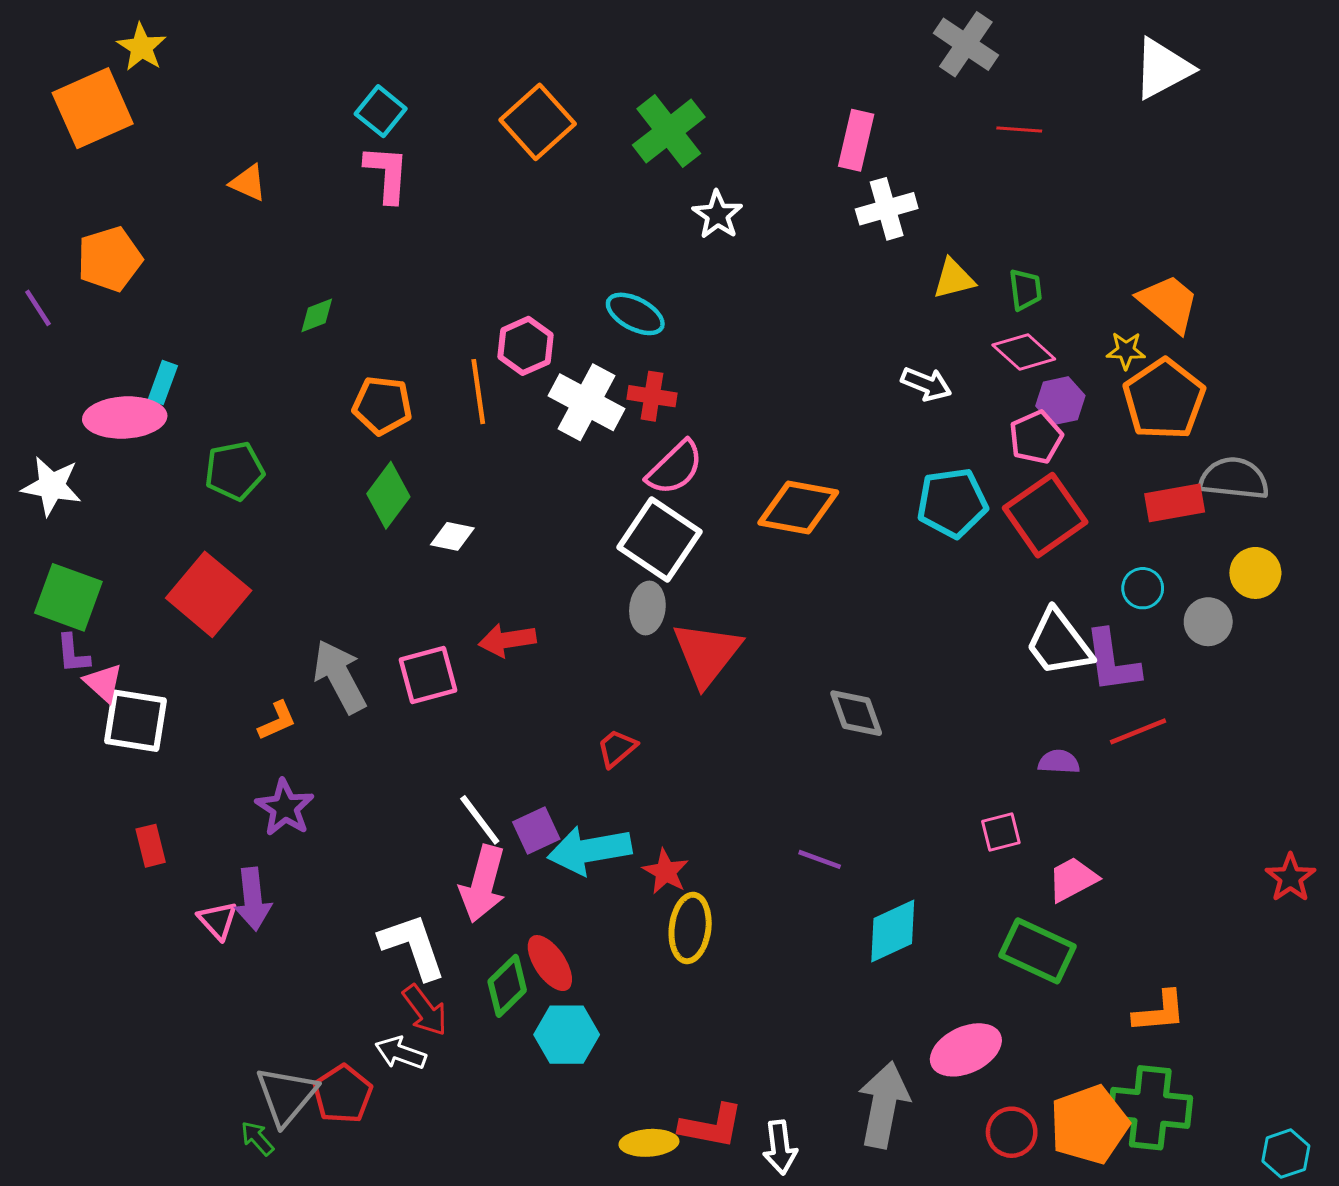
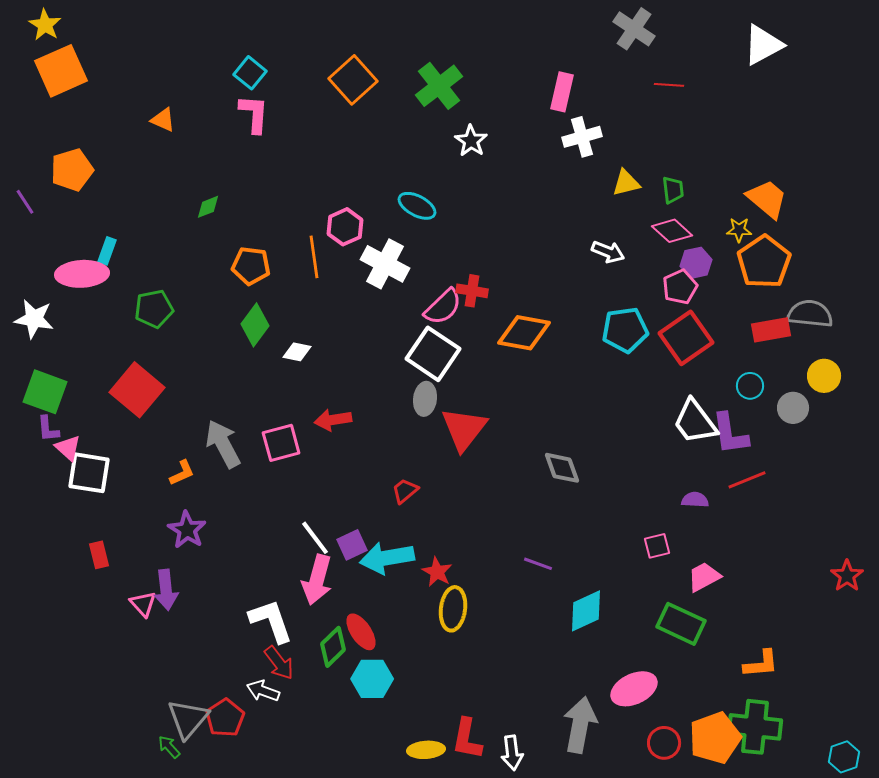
yellow star: (142, 47) -> (45, 25), moved
red cross: (652, 396) -> (472, 291), moved
red L-shape: (711, 1126) -> (467, 739), turned 90

